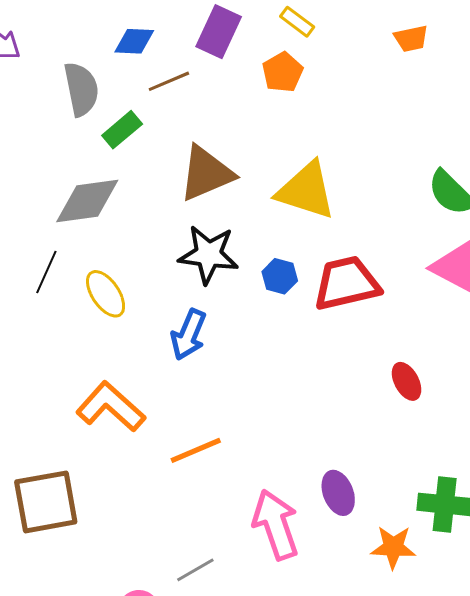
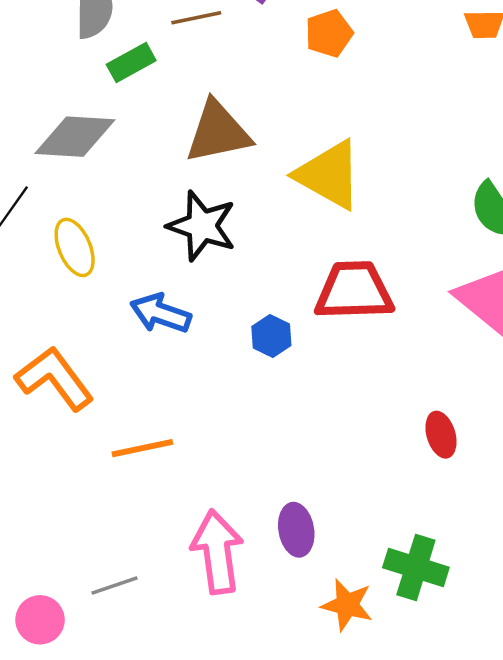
blue hexagon: (280, 276) -> (271, 336), moved
blue arrow: (189, 335) -> (161, 313), turned 75
red ellipse: (407, 381) -> (441, 435), moved

